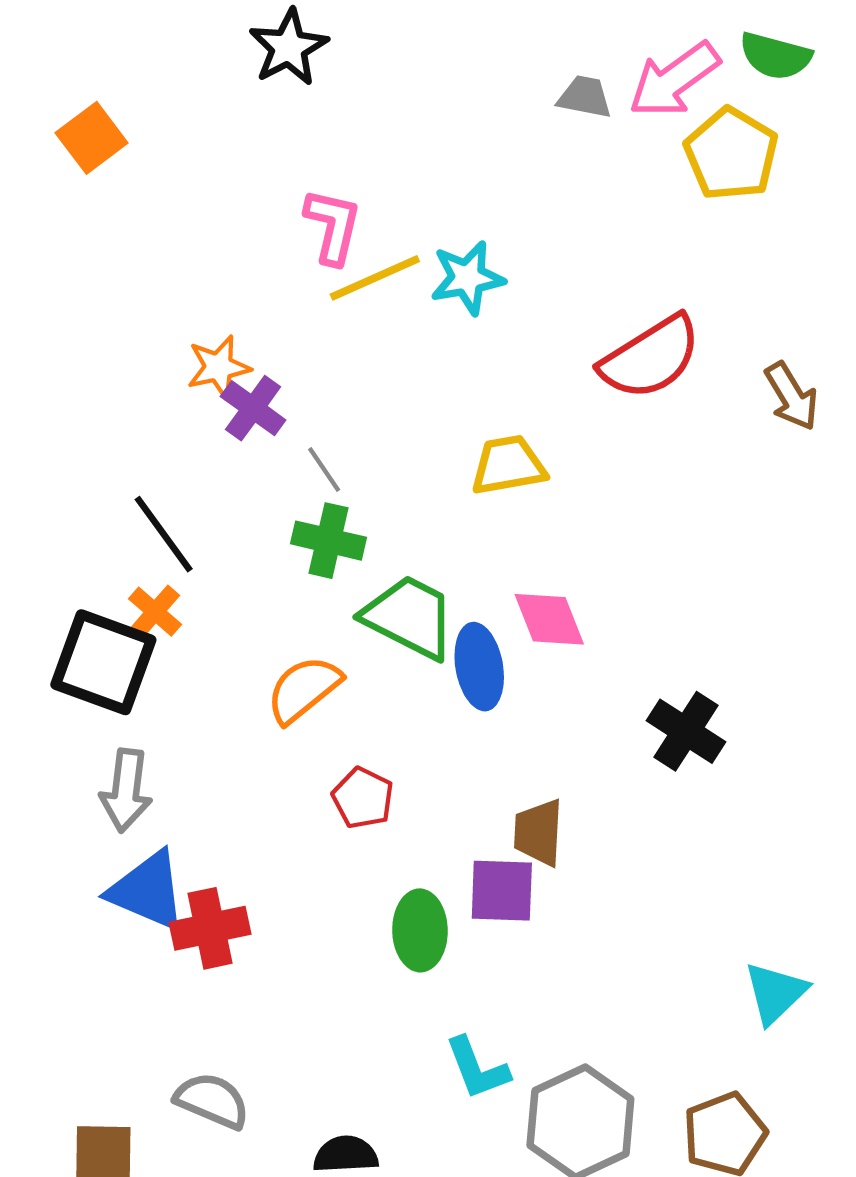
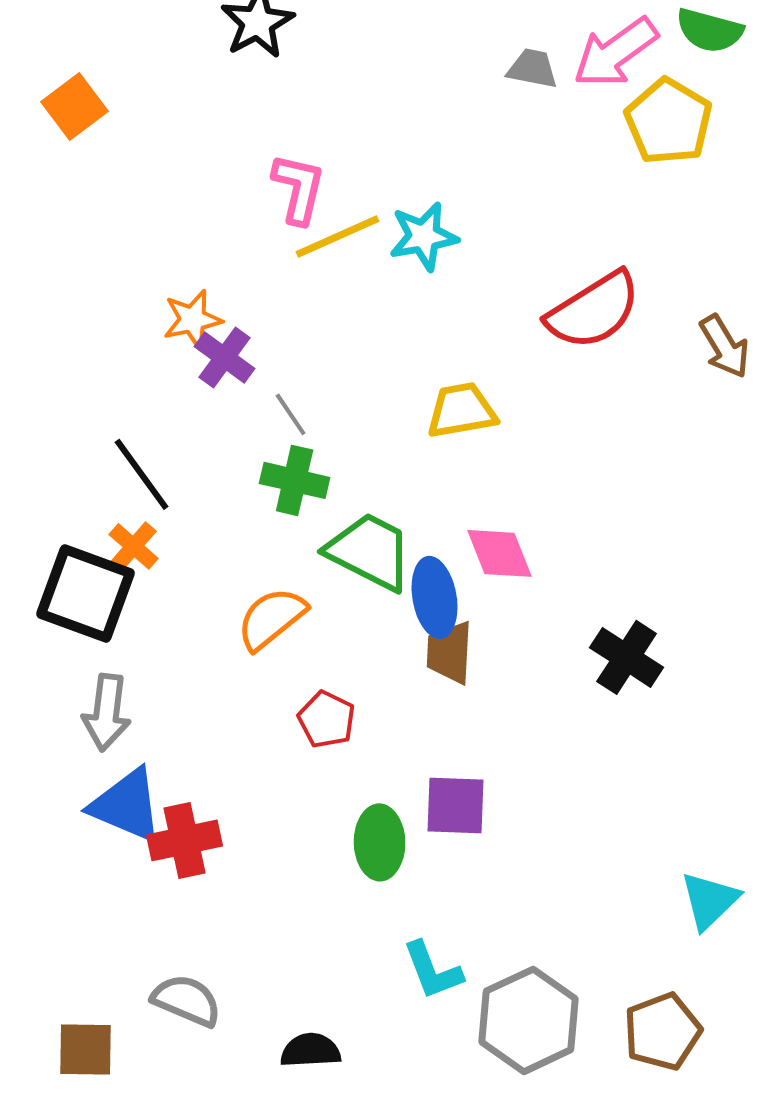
brown trapezoid: (538, 832) -> (450, 652), moved

